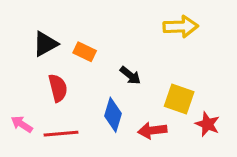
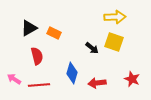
black arrow: (130, 75) -> (92, 48), moved
yellow square: (179, 99) -> (114, 42), moved

